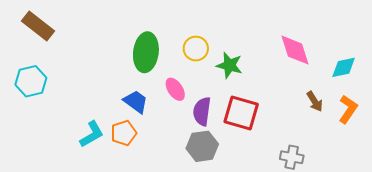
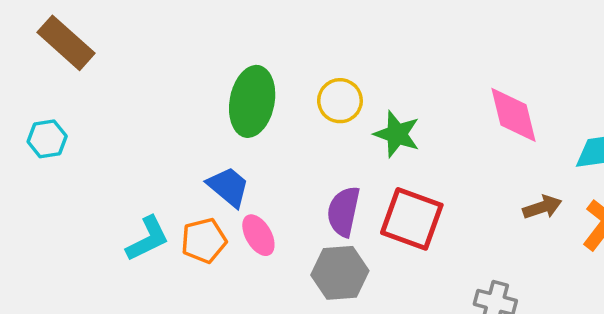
cyan hexagon: (31, 81) -> (47, 139), size x0.7
pink ellipse: (175, 89) -> (258, 235), moved
brown arrow: (315, 101) -> (542, 207), turned -80

